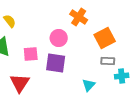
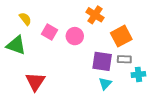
pink square: (31, 54) -> (50, 32), moved, turned 35
purple square: (56, 63) -> (102, 61), moved

